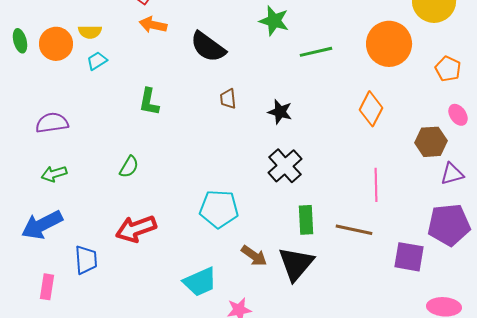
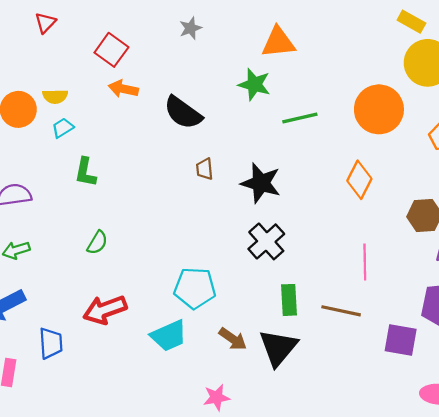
green L-shape: (149, 102) -> (85, 172), moved
black star: (280, 112) -> (261, 183), size x1.5
cyan trapezoid: (200, 282) -> (169, 336), moved

